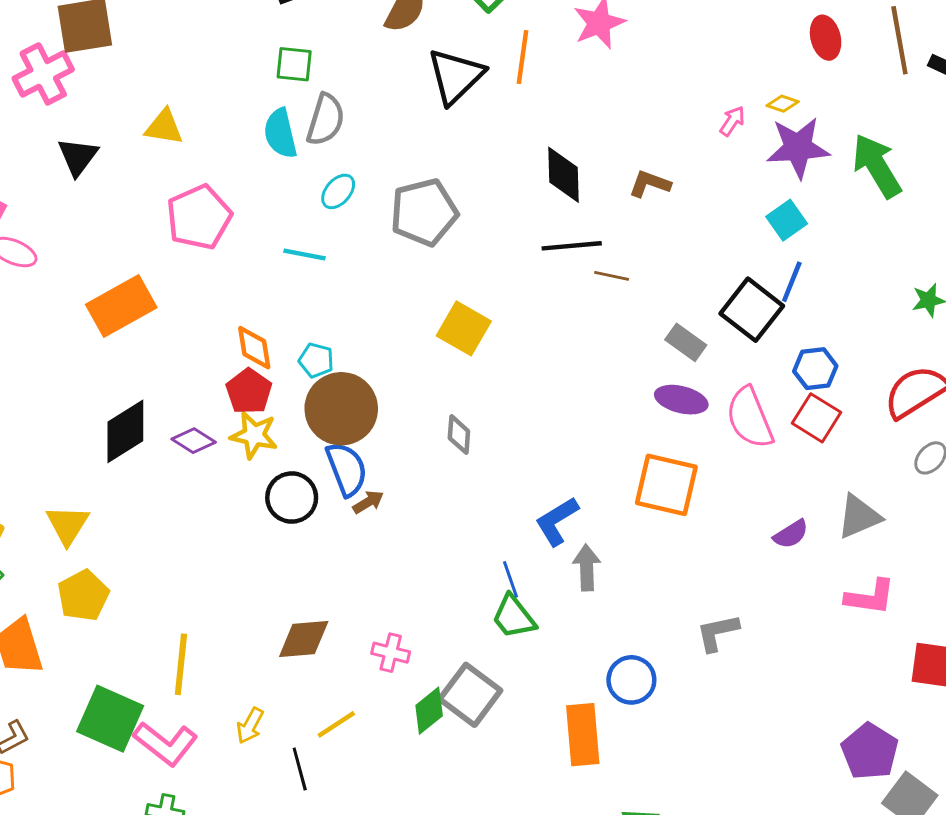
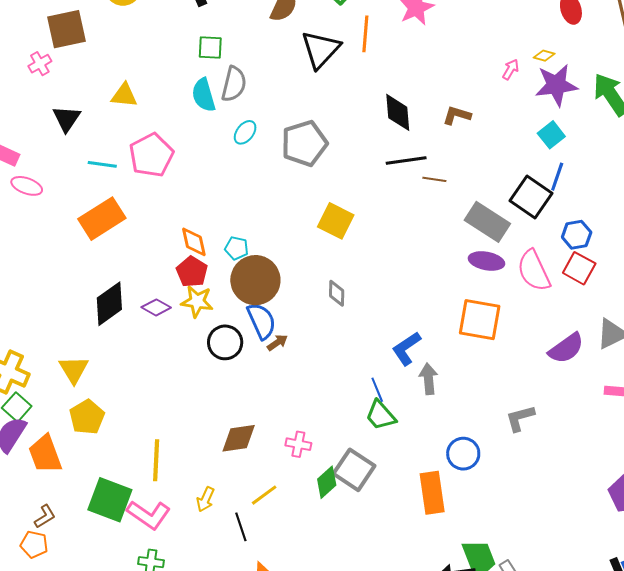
pink cross: (43, 74) -> (40, 64), size x0.6
cyan line: (304, 254) -> (102, 164), moved
gray rectangle: (686, 342) -> (487, 222), size x1.6
purple semicircle: (791, 534) -> (566, 348), size x1.5

